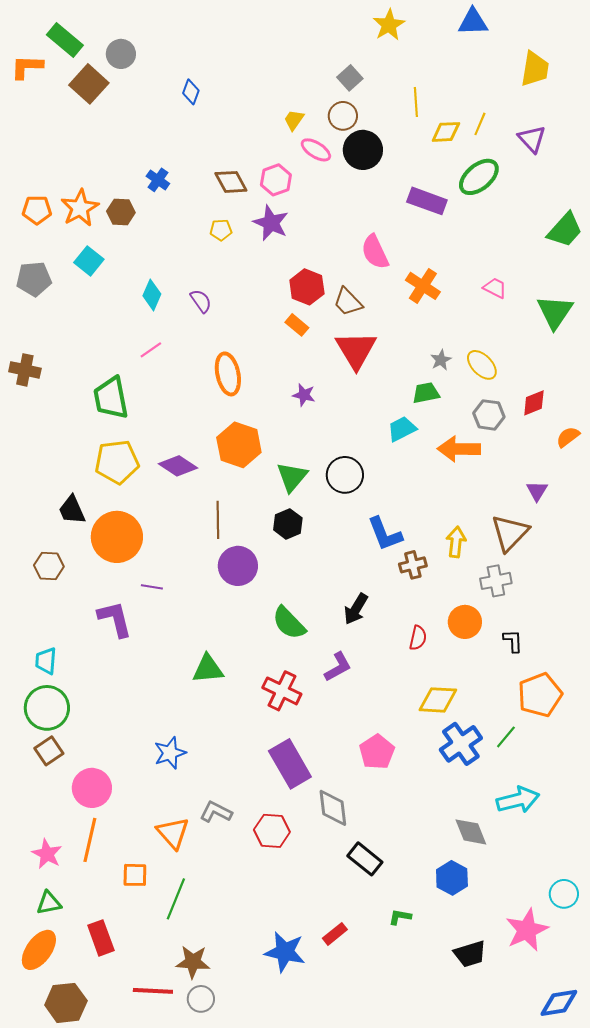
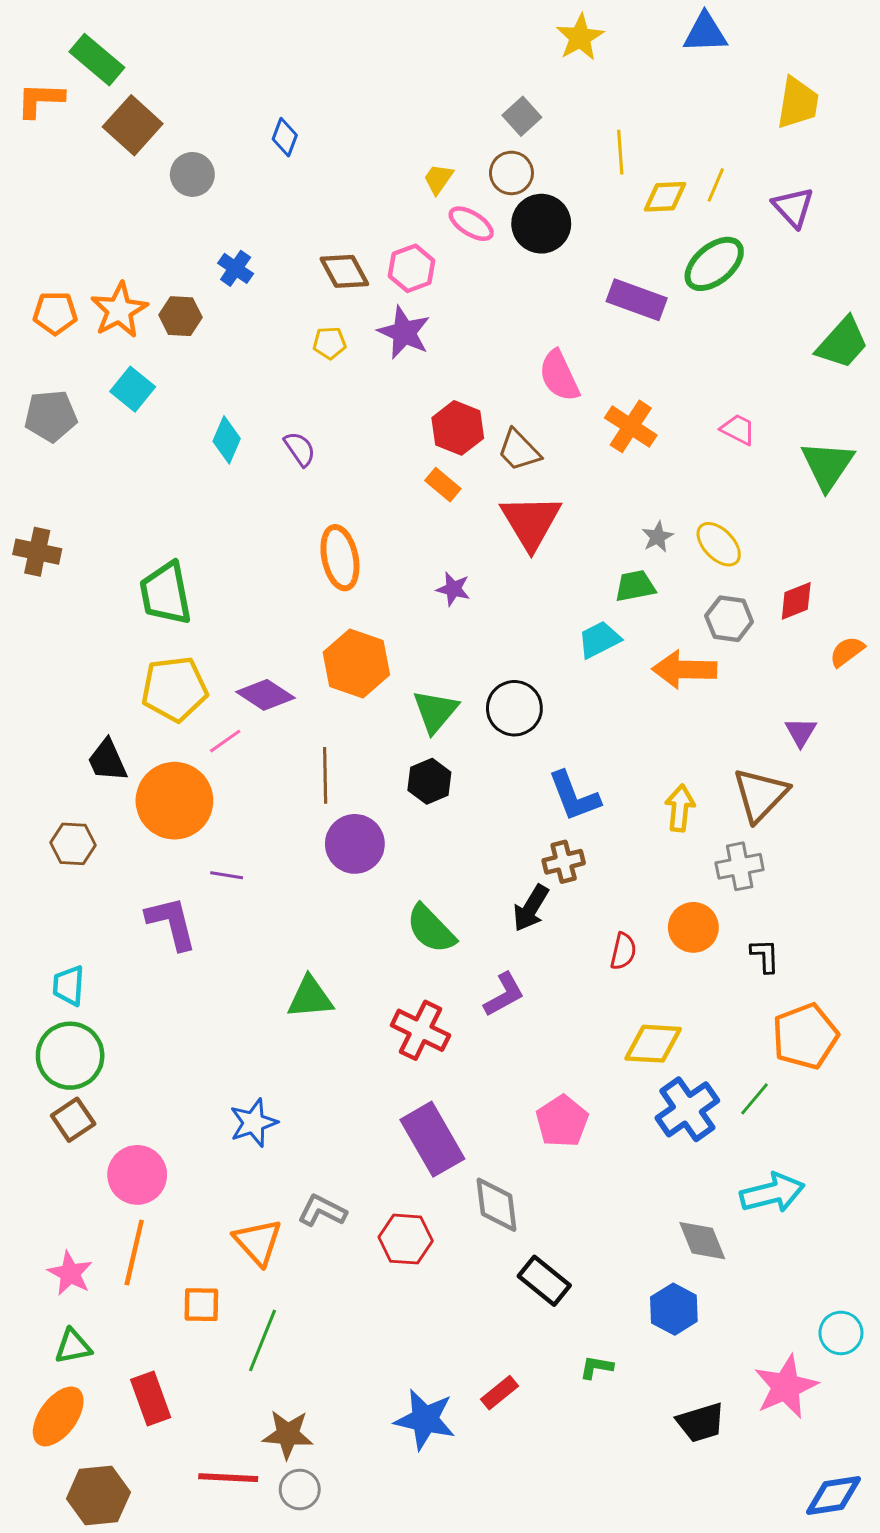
gray circle: (121, 54) -> (192, 174), moved
pink line: (151, 350) -> (225, 741), moved
brown cross: (413, 565) -> (564, 862), moved

